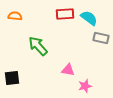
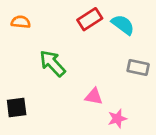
red rectangle: (65, 14) -> (90, 19), turned -30
gray rectangle: (101, 38) -> (138, 68), moved

